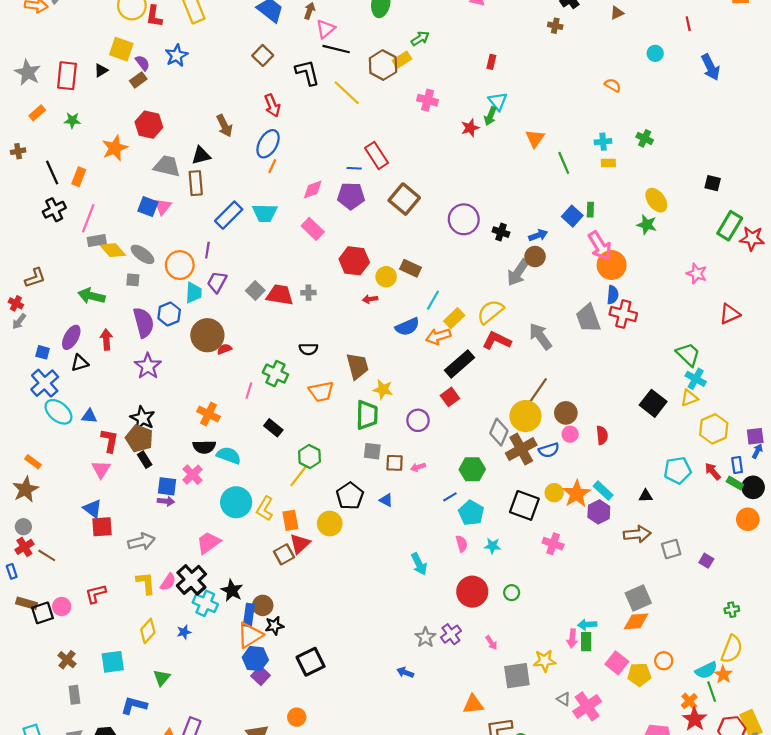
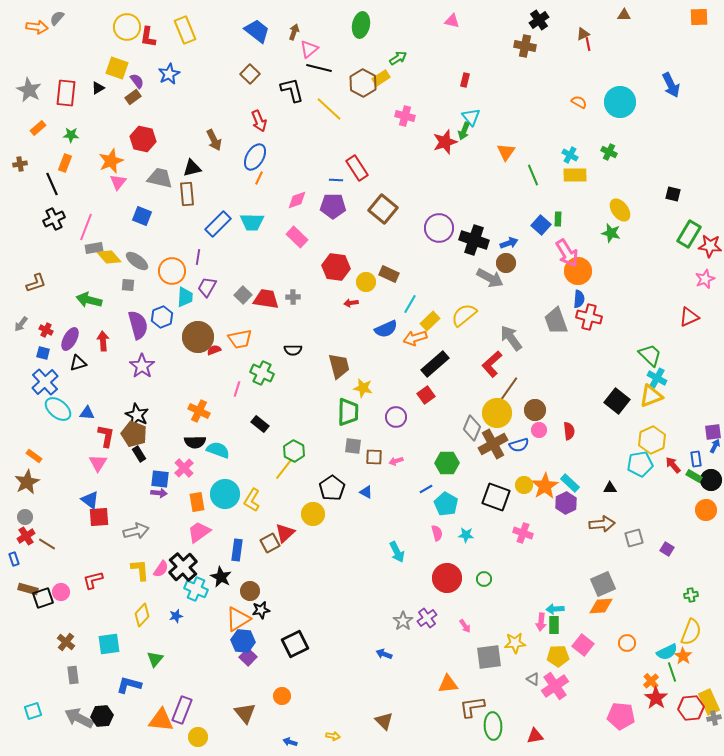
red line: (688, 24) -> (588, 44), moved
brown cross: (555, 26) -> (525, 46), size x1.5
cyan circle: (655, 53) -> (620, 102), moved, size x2.0
red star: (470, 128) -> (445, 142), size x1.4
cyan cross: (603, 142) -> (570, 155), turned 35
yellow rectangle: (608, 163) -> (575, 175), size x1.6
orange rectangle: (79, 177) -> (65, 163), moved
pink triangle: (163, 207) -> (118, 182), moved
black cross: (501, 232) -> (474, 240), size x1.8
gray arrow: (518, 272) -> (490, 278), turned -96
pink star: (697, 274) -> (705, 279), moved, turned 30
red cross: (16, 303) -> (46, 330), moved
red L-shape: (497, 341) -> (492, 364), moved, turned -68
orange trapezoid: (321, 392) -> (240, 339), moved
yellow triangle: (689, 398) -> (651, 396), size x1.4
yellow hexagon: (714, 429) -> (652, 440), moved
orange rectangle: (290, 520) -> (197, 502), moved
blue rectangle: (249, 615) -> (237, 550), moved
yellow pentagon: (639, 675) -> (558, 656), moved

